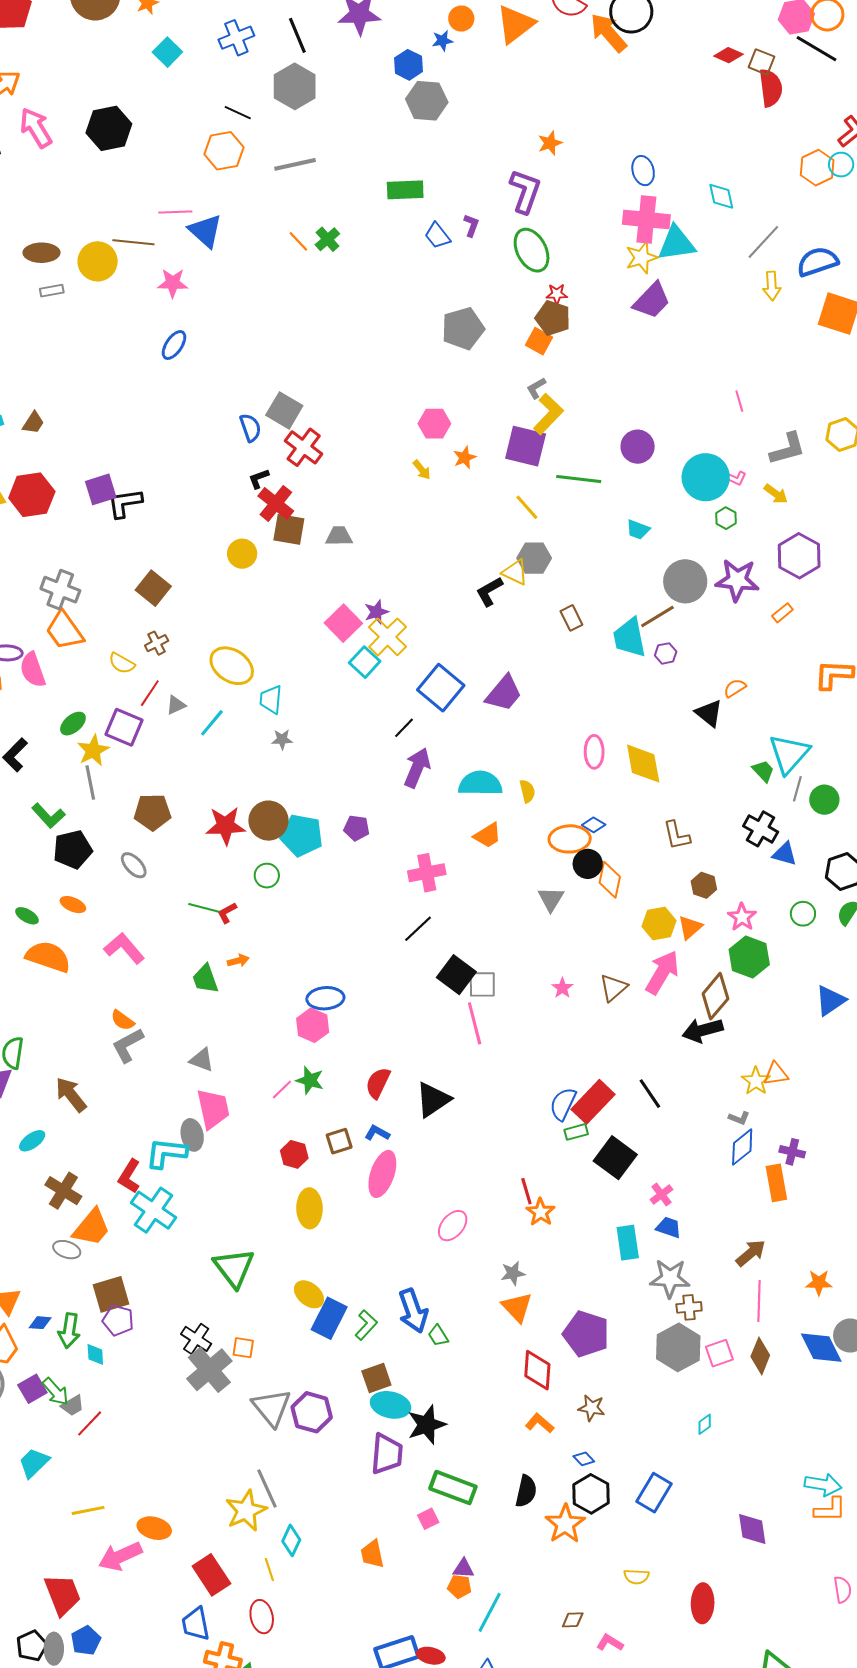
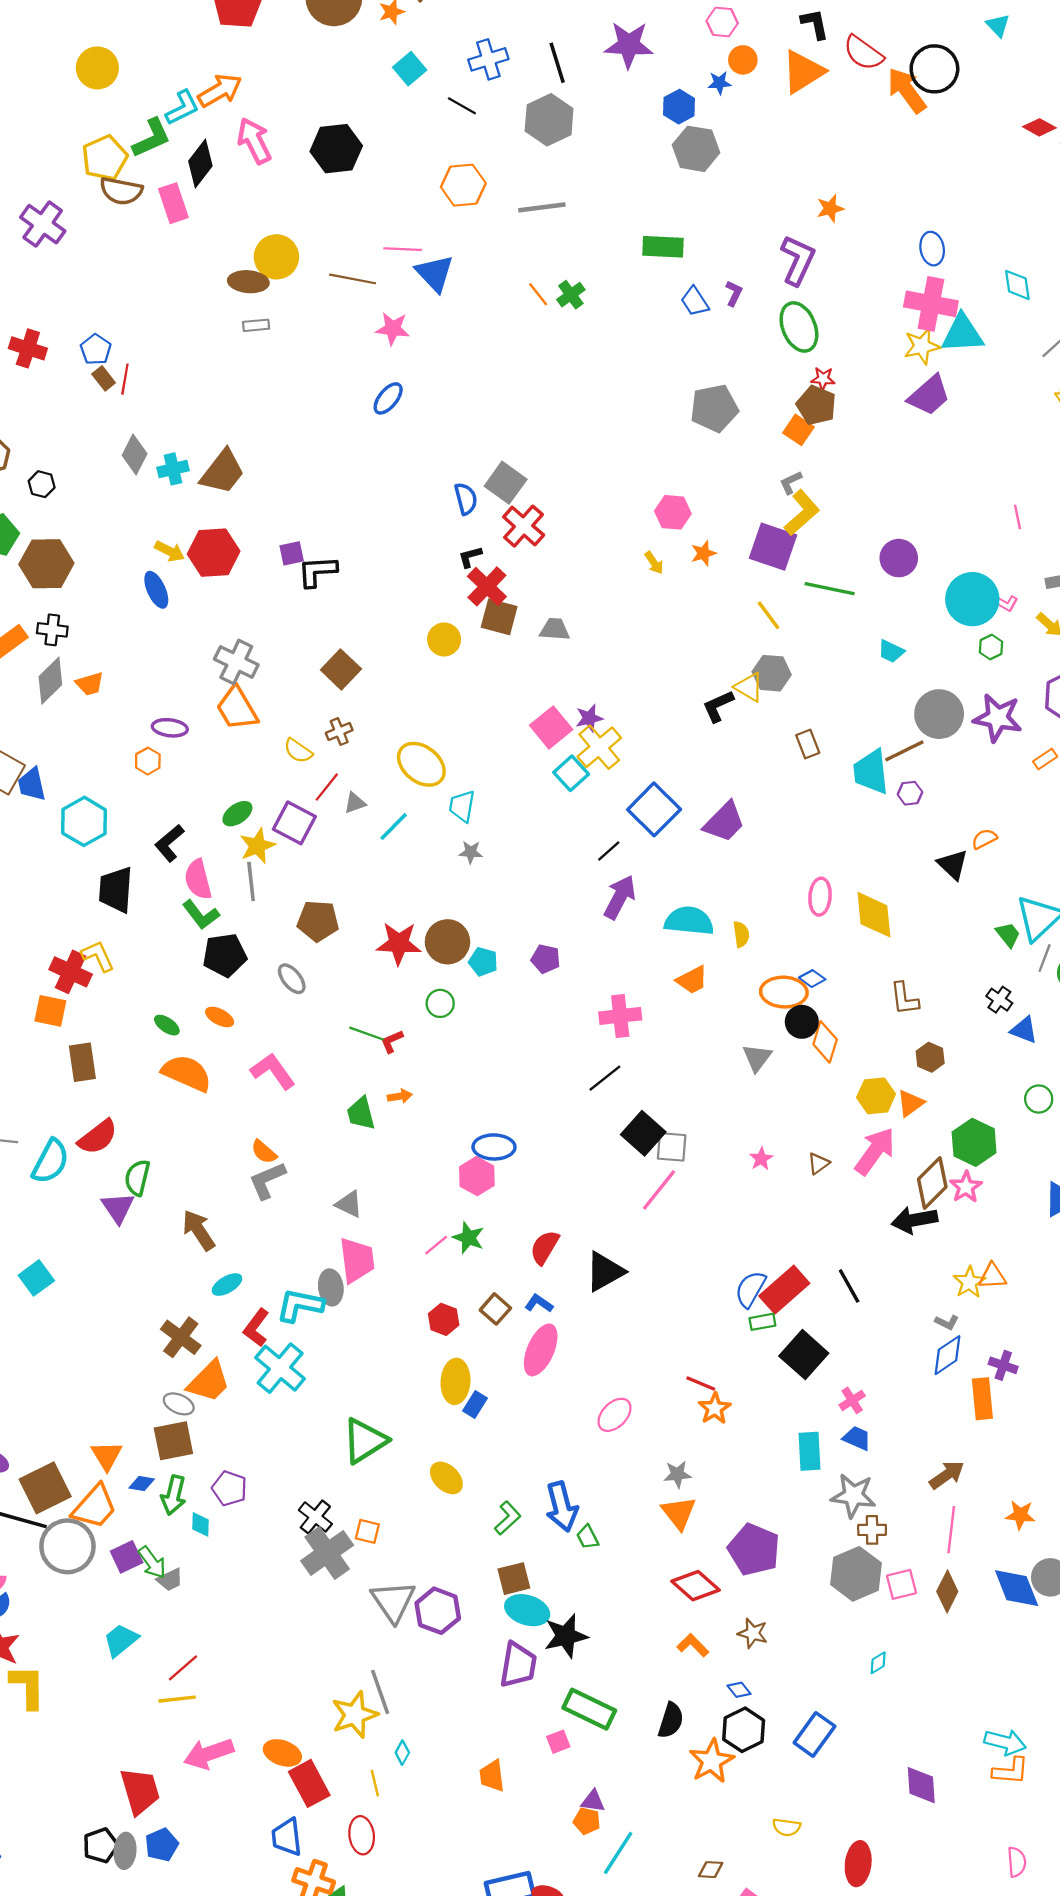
black line: (238, 113) -> (462, 106), moved
yellow circle: (98, 261) -> (276, 257), moved
brown trapezoid: (33, 423) -> (223, 472), size x1.8
purple square: (101, 489) -> (292, 553), size x0.7
pink semicircle: (33, 670) -> (198, 879), moved
black cross: (761, 829) -> (999, 1000), size x0.7
cyan pentagon: (302, 835) -> (483, 962), size x0.6
pink star: (742, 917) -> (966, 1187), moved
brown triangle: (613, 988) -> (818, 1163), size x0.7
pink line: (475, 1023) -> (659, 1190), turned 48
cyan ellipse: (32, 1141) -> (227, 1285), moved
brown square: (339, 1141) -> (495, 1309), turned -36
red line: (526, 1191) -> (701, 1383), turned -56
green triangle: (234, 1268) -> (365, 1441), turned 30
brown square: (111, 1294) -> (173, 1441), moved
blue rectangle: (329, 1318) -> (475, 1405), moved, size x0.6
red diamond: (537, 1370) -> (695, 1586), turned -57
red line: (90, 1423) -> (183, 1668), moved
orange ellipse: (154, 1528) -> (282, 1753), moved
cyan diamond: (291, 1540) -> (402, 1753), size x0.7

